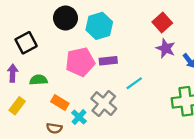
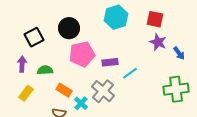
black circle: (65, 18) -> (69, 28), moved
red square: (162, 23) -> (155, 19), turned -36
cyan hexagon: (99, 26) -> (116, 17), moved
purple rectangle: (108, 61) -> (110, 62), moved

